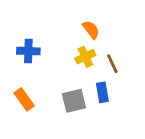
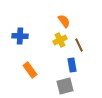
orange rectangle: (24, 99) -> (30, 70), moved
gray square: (74, 101) -> (65, 86), moved

